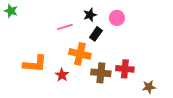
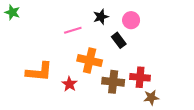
black rectangle: (96, 34) -> (119, 40), moved, turned -72
brown star: (149, 87) -> (151, 97), moved

